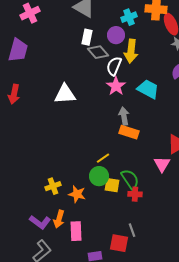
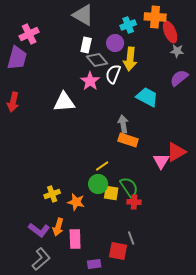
pink cross: (30, 13) -> (29, 34), moved
pink star: (116, 86) -> (90, 81), moved
pink triangle: (162, 164) -> (161, 161), moved

